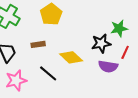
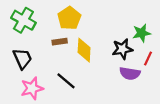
brown rectangle: (38, 44) -> (60, 42), moved
yellow diamond: (71, 57) -> (84, 50), moved, turned 50

